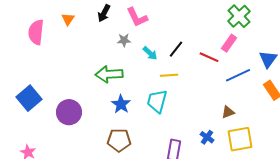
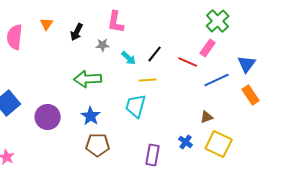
black arrow: (104, 13) -> (77, 32), moved
pink L-shape: (137, 17) -> (116, 22), turned 35
blue star: (121, 104) -> (91, 116), moved
yellow square: (240, 139) -> (219, 144), turned 36

